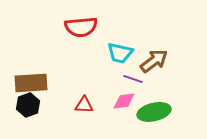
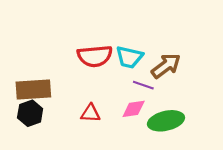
red semicircle: (81, 27) -> (95, 56), moved

